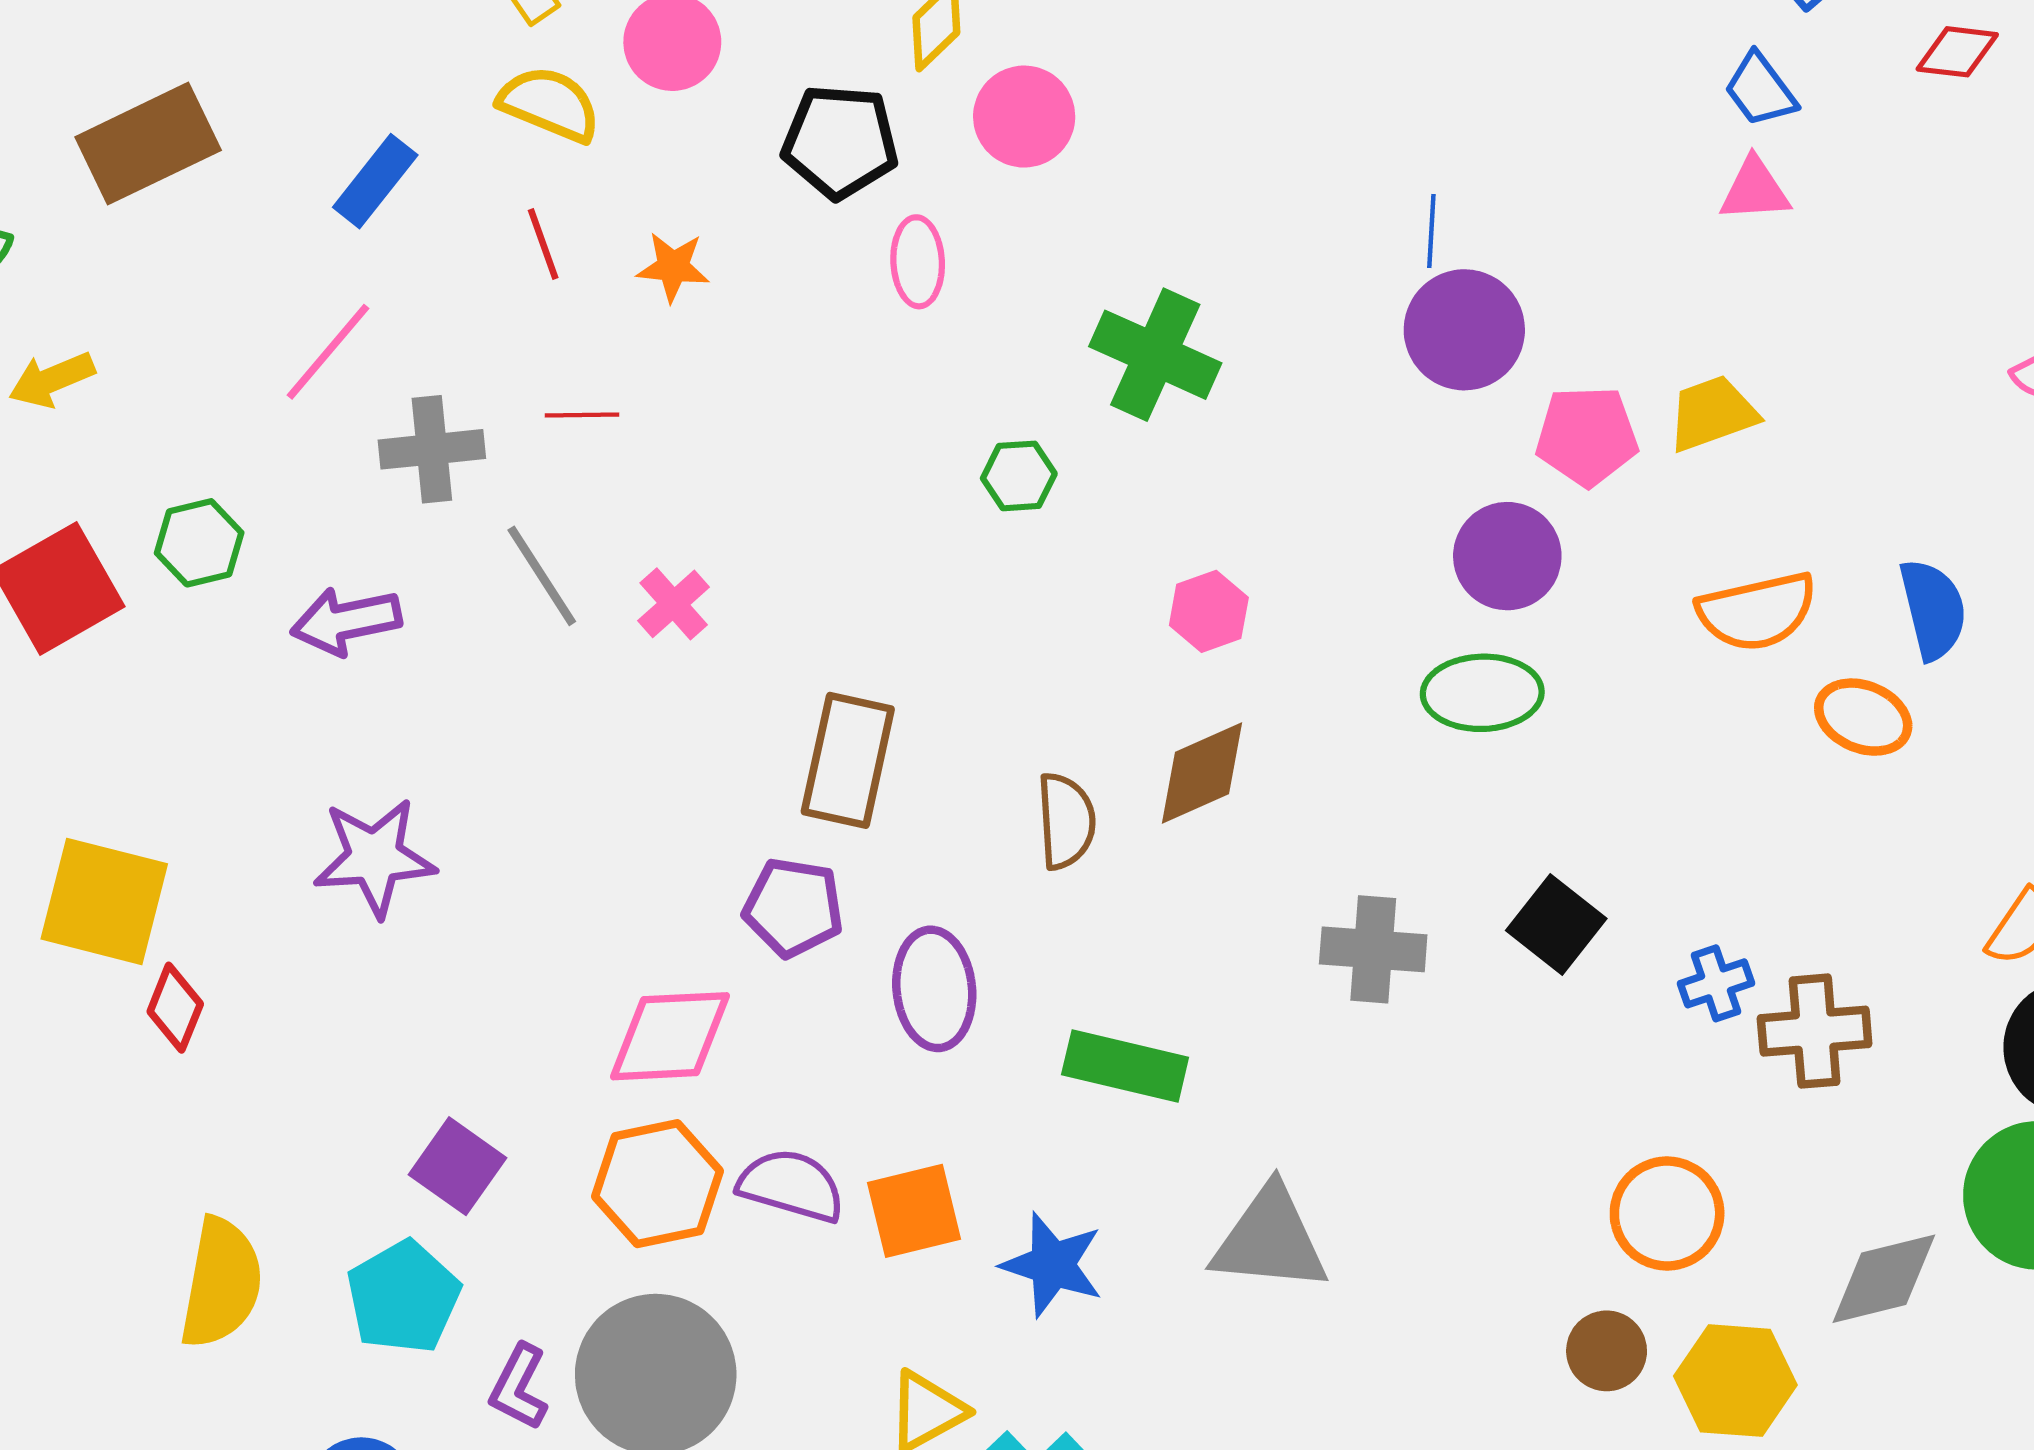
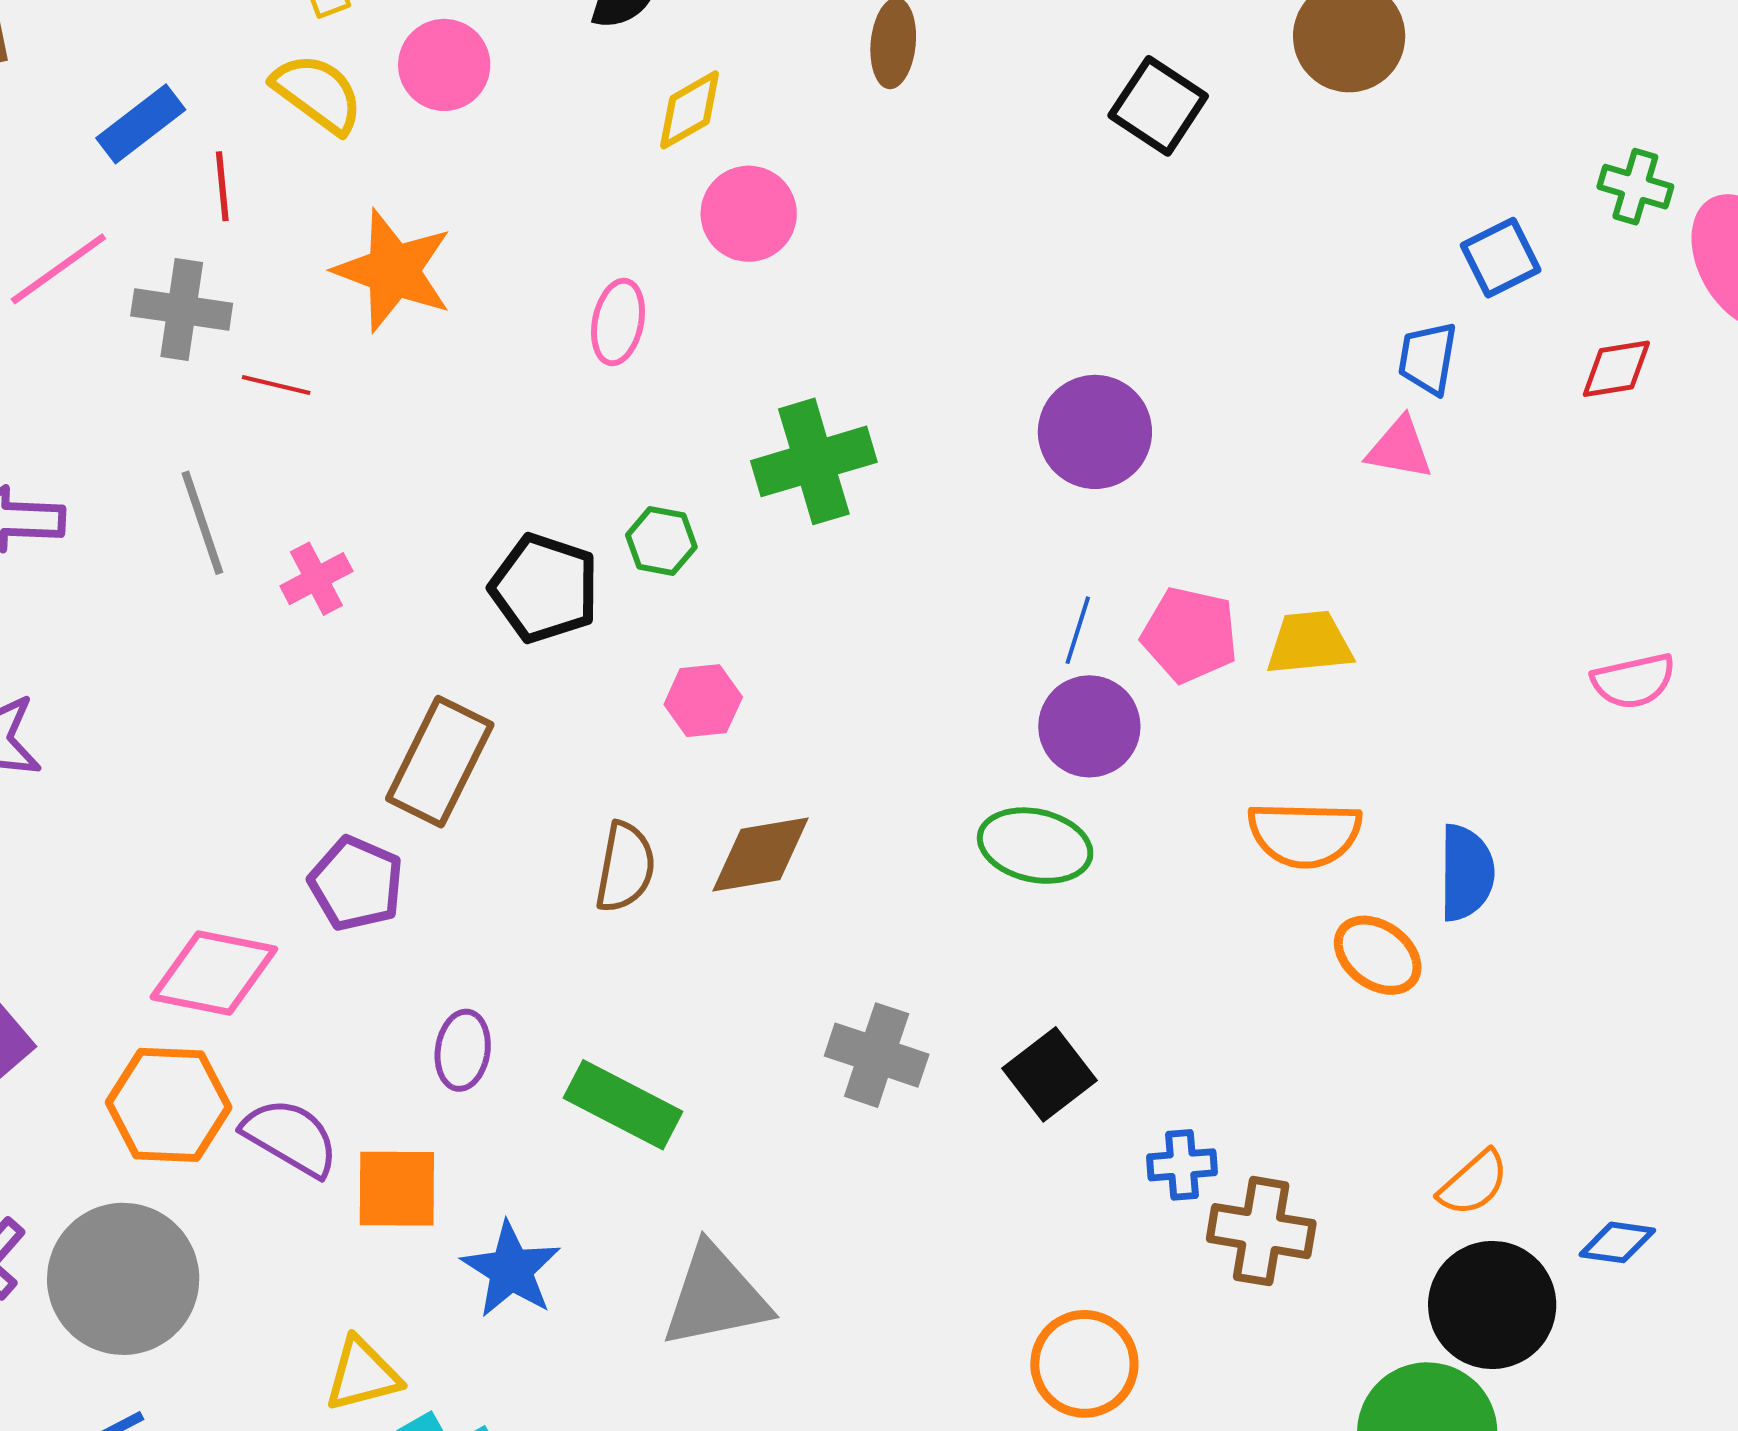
red diamond: (1957, 52) -> (1616, 369), turned -30
blue trapezoid: (1760, 90) -> (1428, 358), turned 32
black pentagon: (840, 142) -> (544, 588), moved
blue line: (1431, 231) -> (1078, 630), moved
red line: (543, 244) -> (222, 186), moved
orange star: (673, 267) -> (393, 271), size x1.8
purple circle: (1464, 330) -> (1095, 432), moved
green cross: (1155, 355) -> (814, 461), turned 35
gray cross: (432, 449) -> (182, 310), moved
pink hexagon: (1209, 611) -> (703, 701), moved
purple ellipse: (934, 989) -> (463, 1050), moved, size x0.7
gray triangle: (1270, 1239) -> (716, 1296), turned -31

